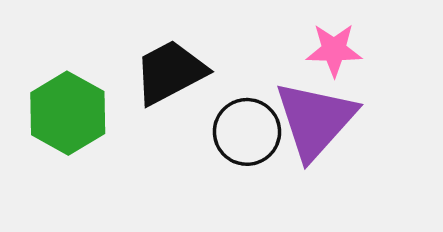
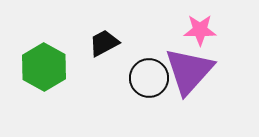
black trapezoid: (170, 72) -> (104, 43), size x0.7

